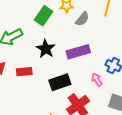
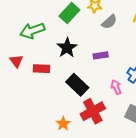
purple rectangle: (78, 52) -> (101, 55), size x0.6
black rectangle: (60, 82) -> (77, 85), turned 55

